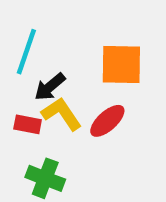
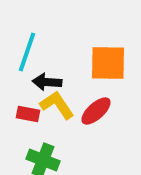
black arrow: (50, 87) -> (47, 82), turned 44

